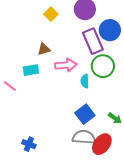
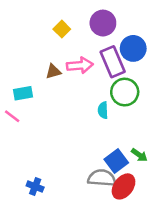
pink arrow: (66, 65) -> (80, 65), moved
cyan rectangle: (31, 70) -> (23, 93), moved
blue square: (85, 114) -> (116, 161), moved

